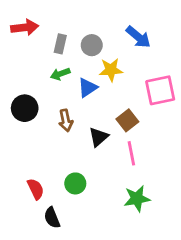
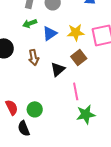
yellow star: (111, 70) -> (76, 32), moved
pink line: (131, 153) -> (76, 91), moved
green circle: (75, 183) -> (35, 109), moved

